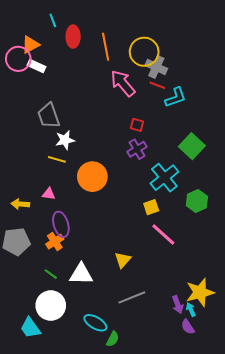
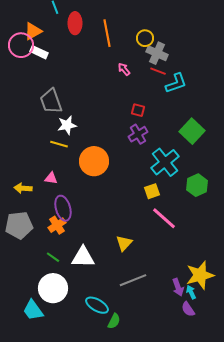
yellow circle: (144, 52) -> (145, 38), size x0.6
pink arrow: (123, 83) -> (124, 69), size x0.5

